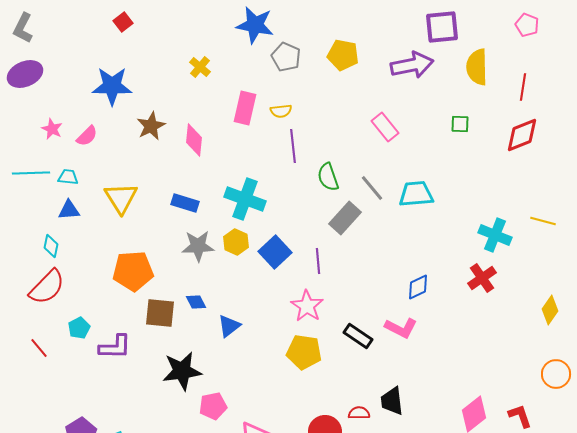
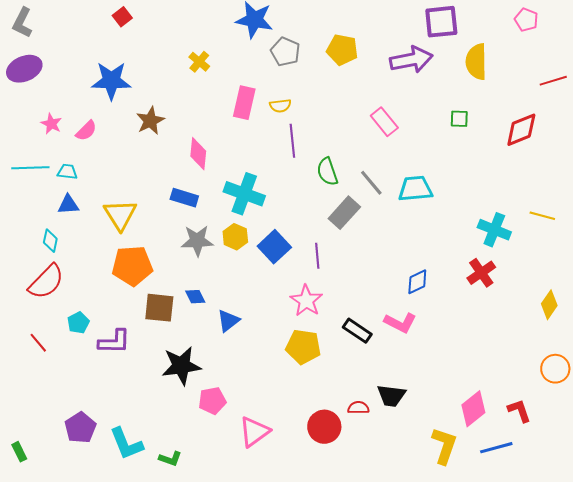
red line: (523, 87) -> (553, 81), moved, turned 64
pink diamond: (194, 140) -> (198, 154), moved
yellow triangle: (121, 198) -> (120, 215), moved
black trapezoid: (392, 401) -> (391, 396), turned -76

